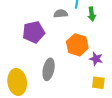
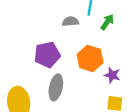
green arrow: (92, 14) -> (107, 22), turned -136
purple pentagon: (34, 32) -> (47, 55), moved

